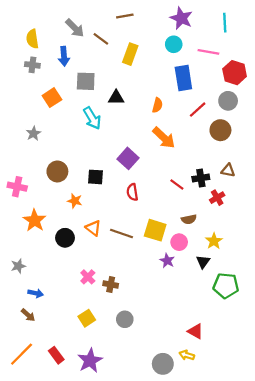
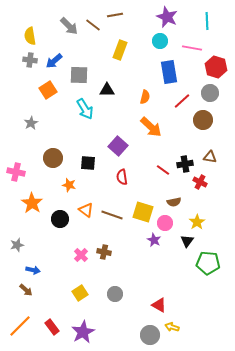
brown line: (101, 39) -> (93, 25), moved
blue arrow: (64, 56) -> (54, 61), moved, turned 54
red cross: (217, 198) -> (200, 182), turned -32
brown cross: (111, 285) -> (104, 252), moved
red triangle: (195, 331) -> (159, 305), moved

